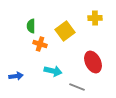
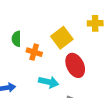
green semicircle: (31, 26) -> (16, 39), moved
red ellipse: (93, 62) -> (75, 65), moved

